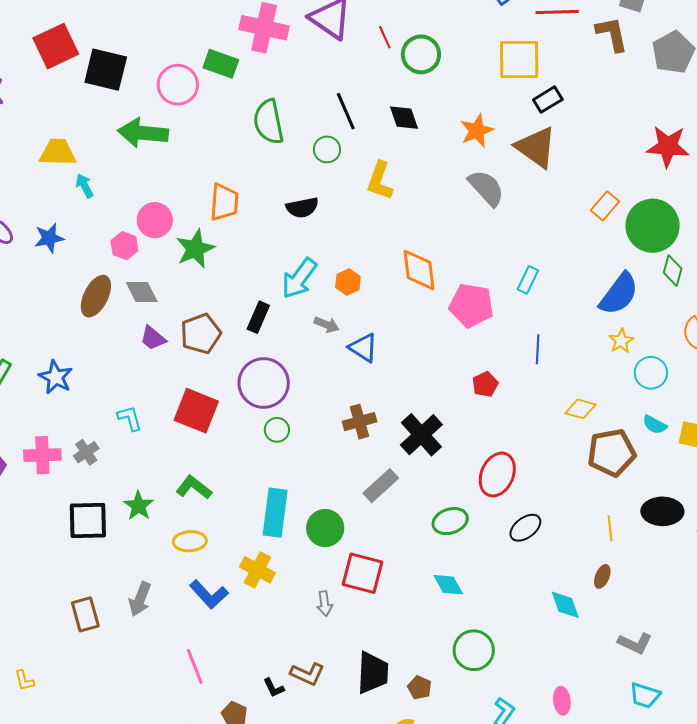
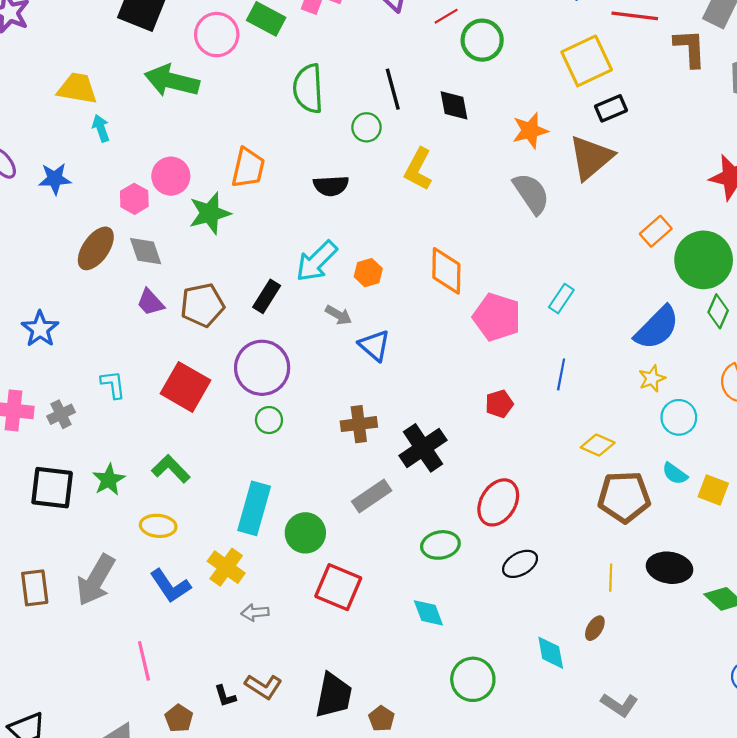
red line: (385, 37) -> (446, 16), turned 75
yellow square: (519, 60) -> (587, 61), turned -33
brown triangle: (536, 147) -> (591, 158), turned 36
gray arrow: (140, 599) -> (96, 580), size x1.4
gray arrow: (325, 604) -> (255, 613), moved, turned 85
green circle: (474, 650) -> (473, 679), moved

